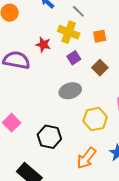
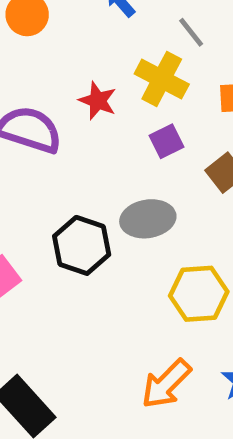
black hexagon: (49, 137) -> (82, 245), moved

